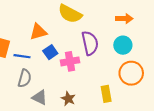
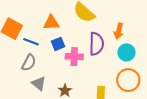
orange arrow: (124, 19) -> (119, 31), moved, turned 91

